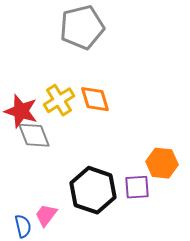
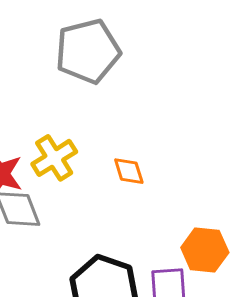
orange diamond: (95, 99) -> (129, 171), moved, size x0.7

